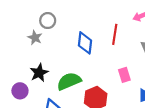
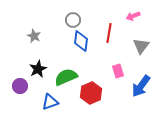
gray circle: (48, 21) -> (73, 20), moved

